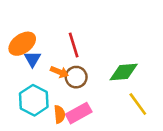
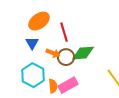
orange ellipse: (22, 44) -> (39, 21), moved
green diamond: (124, 72) -> (83, 53), moved

